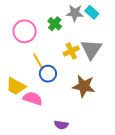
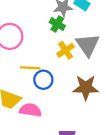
green cross: (55, 24) -> (57, 24), moved
yellow line: (38, 62) -> (30, 68), turned -48

